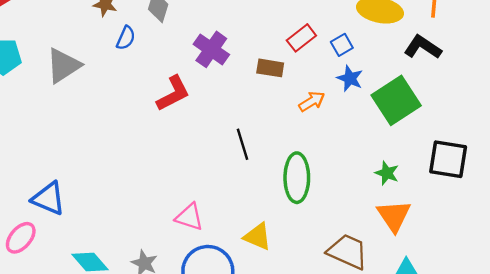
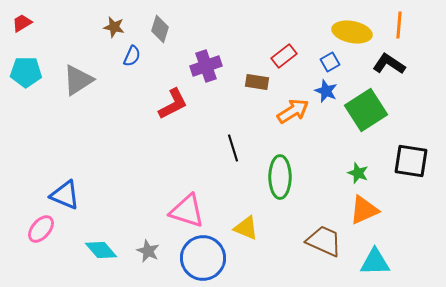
blue square: (342, 45) -> (330, 62), moved
purple cross: (211, 49) -> (206, 66), turned 36
orange arrow: (312, 101) -> (293, 111), size x1.4
orange triangle: (394, 216) -> (364, 210), turned 40
pink triangle: (189, 217) -> (187, 211), size x1.4

